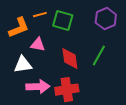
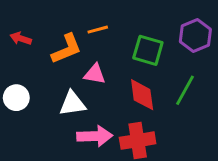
green square: (63, 21) -> (148, 50), moved

